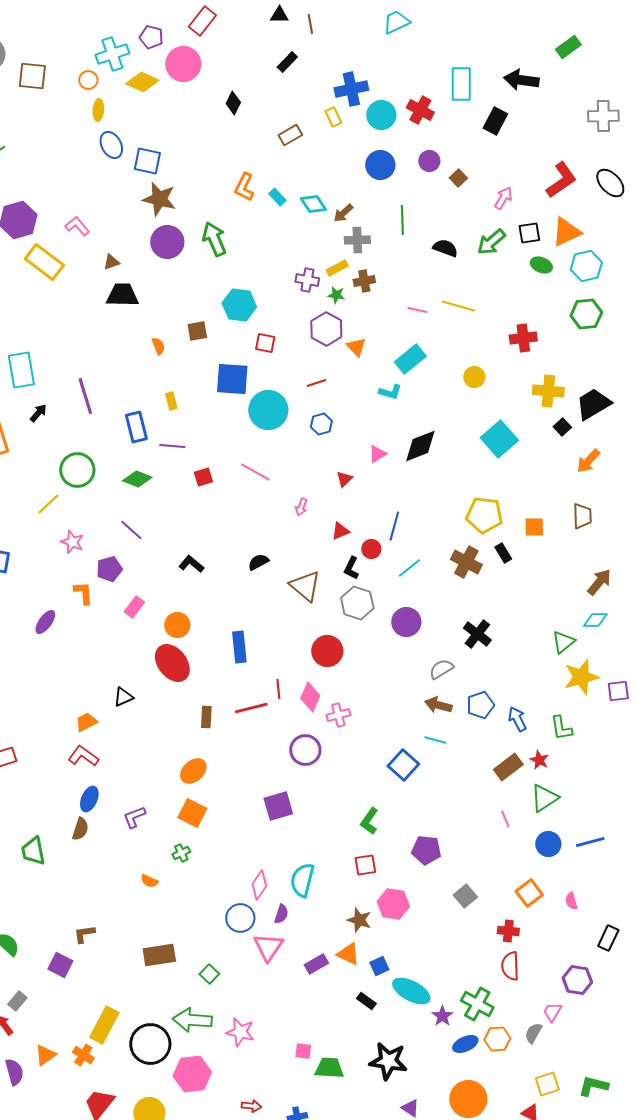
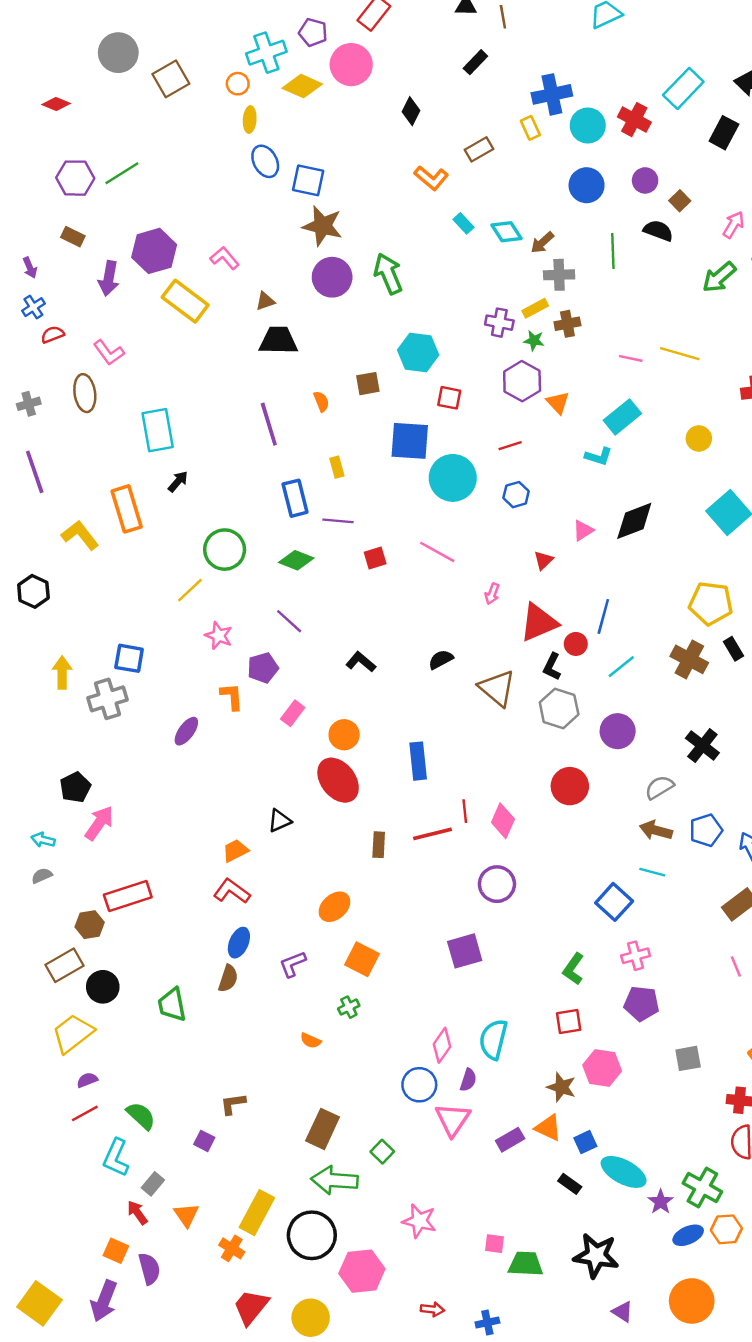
brown square: (32, 76) -> (171, 79), turned -36
cyan rectangle: (461, 84) -> (683, 88), turned 44
orange L-shape: (244, 187) -> (431, 178), moved, turned -76
black semicircle: (445, 248) -> (658, 231), moved
purple line: (85, 396) -> (269, 424), moved
red triangle: (340, 531) -> (539, 622), size x1.8
red circle: (327, 651) -> (570, 786), moved
pink cross: (338, 715) -> (636, 956), moved
orange ellipse: (193, 771) -> (334, 907), moved
gray square: (465, 896) -> (688, 1058), turned 30
brown rectangle: (159, 955) -> (323, 1129), turned -56
purple square: (60, 965) -> (204, 1141), size x0.7
green arrow: (192, 1020) -> (334, 1180), moved
orange triangle: (45, 1055) -> (186, 1215), moved, turned -30

